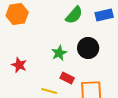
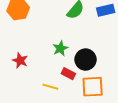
black circle: (88, 48) -> (86, 60), moved

